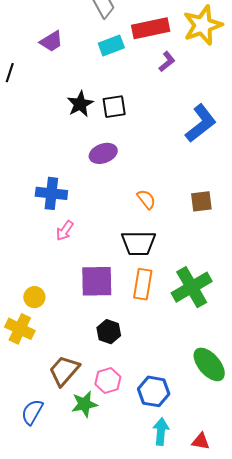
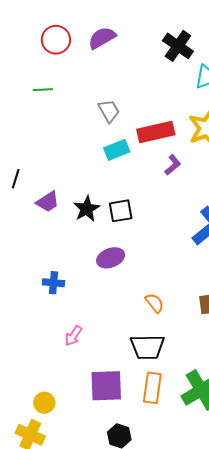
purple trapezoid: (51, 41) -> (48, 202), moved
blue cross: (51, 193) -> (54, 283), moved, size x0.7

